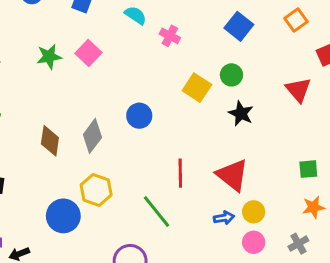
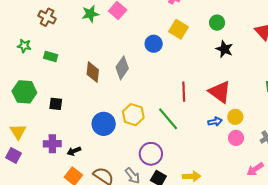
yellow square: (197, 88) -> (179, 29), moved
blue circle: (139, 116) -> (154, 44), moved
yellow hexagon: (96, 190) -> (133, 115), moved

